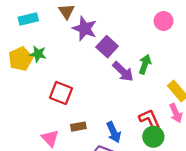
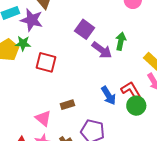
purple star: (85, 29) -> (32, 20), moved
red square: (61, 93) -> (46, 62), moved
blue arrow: (114, 132) -> (109, 96), moved

